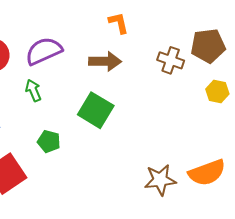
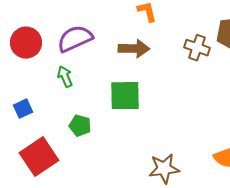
green square: (96, 110) -> (125, 96), turned -32
brown star: (160, 180) -> (164, 169), moved

